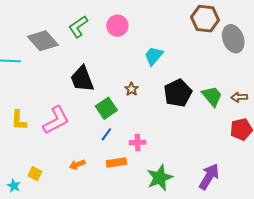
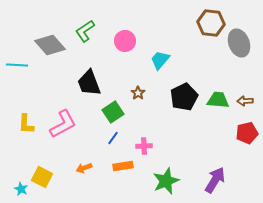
pink circle: (117, 26) -> (125, 41), moved
green trapezoid: (212, 96) -> (218, 100), turned -45
yellow square: (35, 174) -> (42, 177), size x1.5

